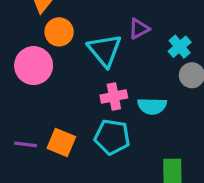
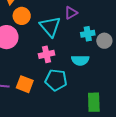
cyan cross: (180, 47) -> (88, 34), moved, turned 32
pink cross: (114, 96) -> (46, 54), moved

